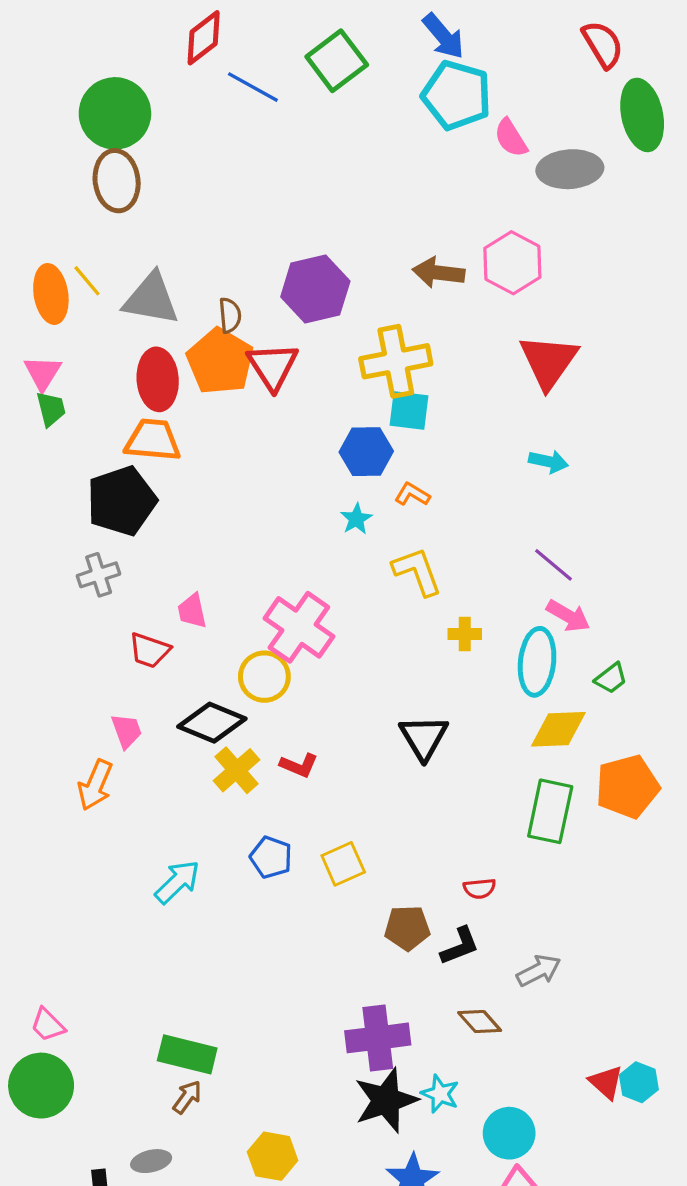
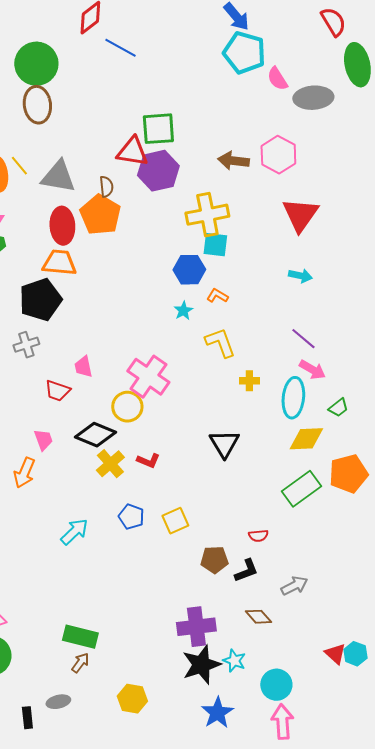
green square: (337, 61) -> (158, 129), moved, turned 33
red triangle: (273, 366) -> (132, 152), moved, turned -48
green rectangle: (550, 811) -> (301, 489), turned 42

